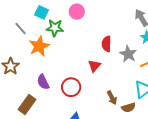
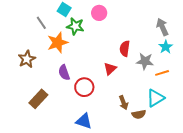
gray star: (128, 54) -> (145, 61), turned -30
purple semicircle: (43, 82) -> (64, 72), moved

